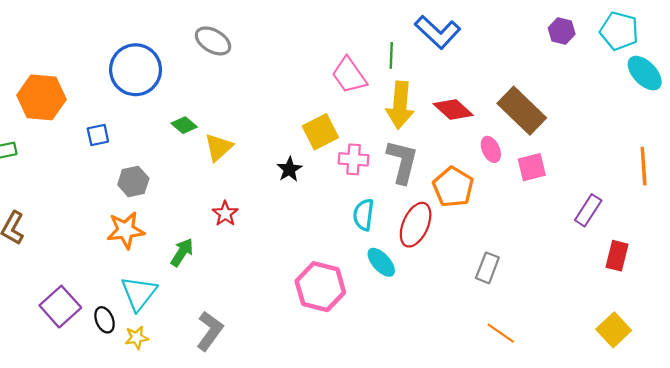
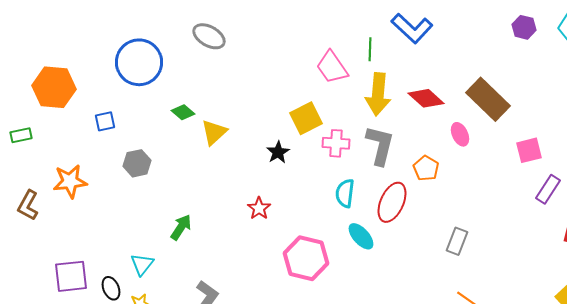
pink square: (532, 167) -> (529, 150), moved
orange pentagon: (453, 187) -> (426, 168), size x0.7
red star: (225, 214) -> (259, 208), moved
orange star: (126, 230) -> (70, 181), moved
cyan triangle: (139, 293) -> (142, 264), size x0.7
purple square: (60, 307) -> (71, 276), turned 36

